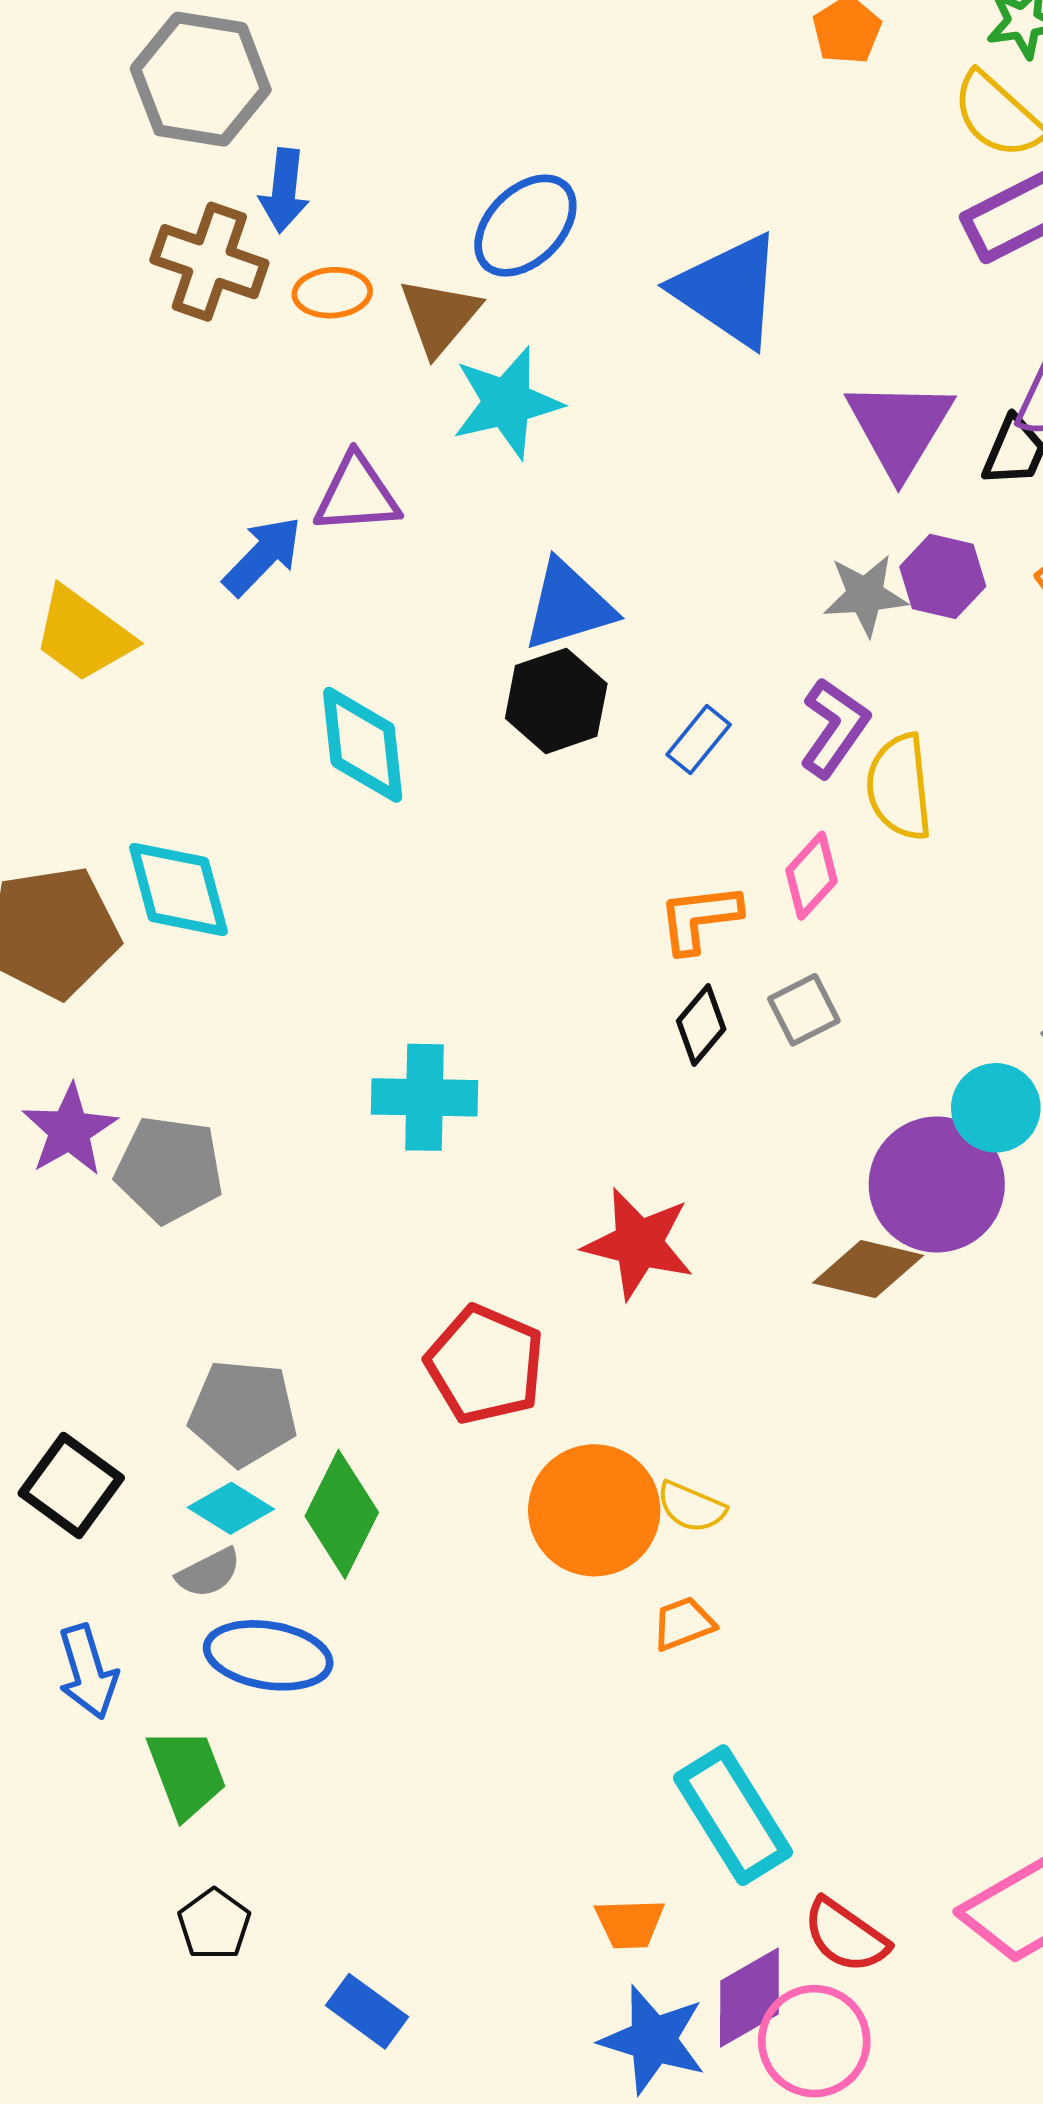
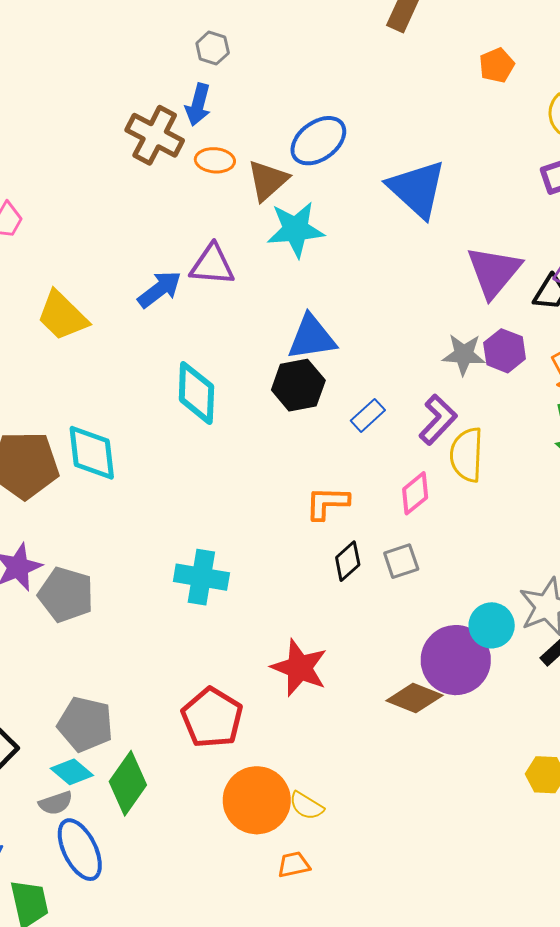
gray hexagon: (201, 79) -> (213, 48), moved, size x0.5
orange L-shape: (699, 918) -> (327, 503), moved
blue ellipse: (268, 1655) -> (80, 850), turned 46

